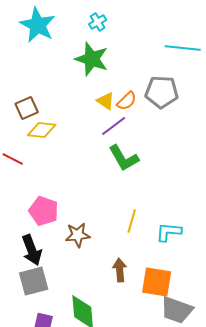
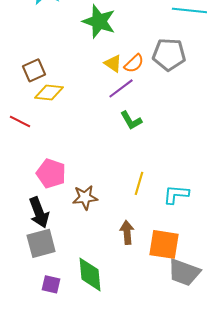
green L-shape: (124, 158) -> (131, 120), size x0.7

